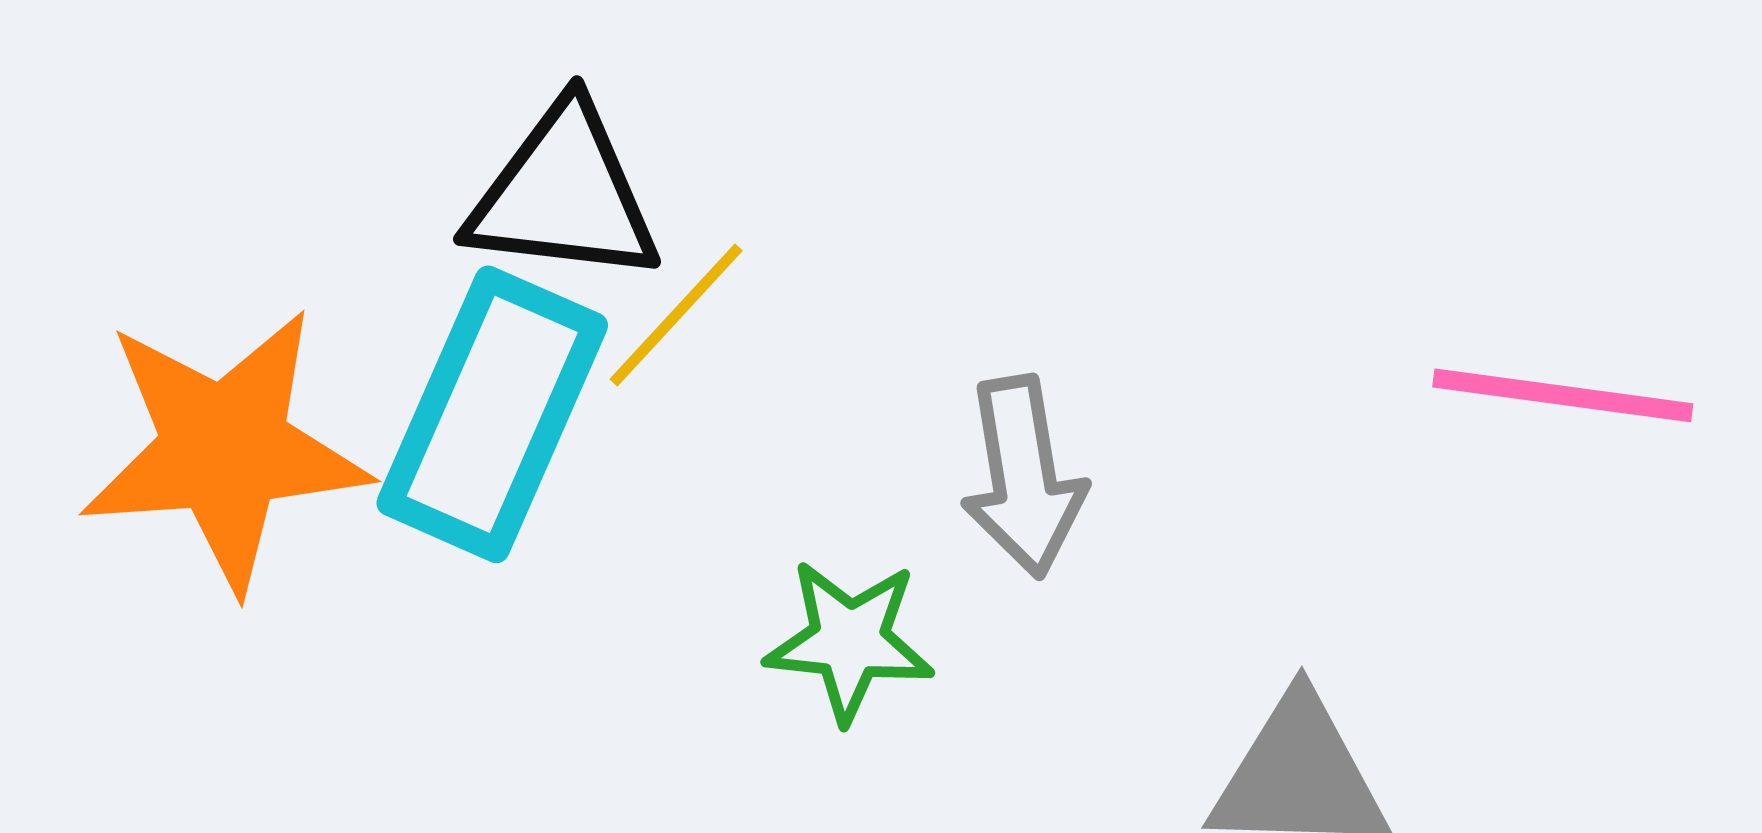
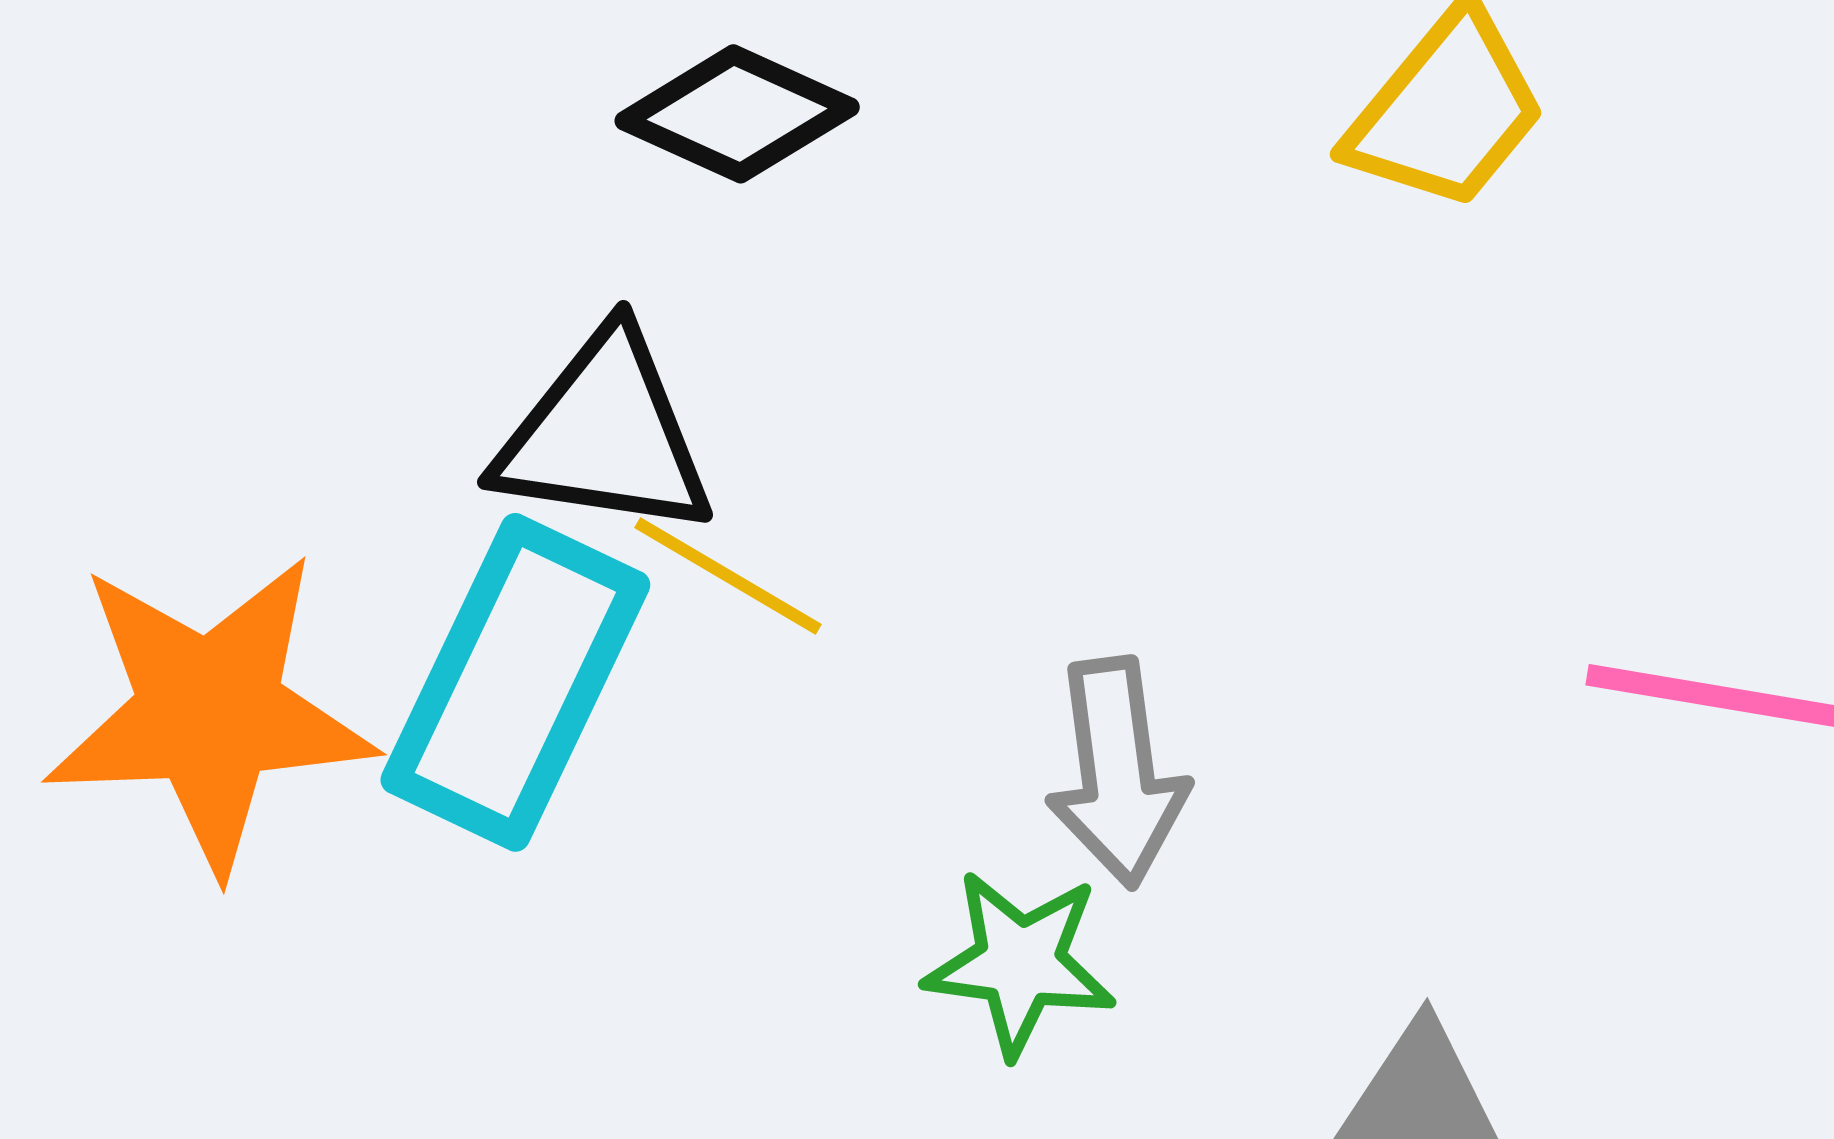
yellow line: (676, 315) -> (728, 576), turned 76
green star: (849, 641) -> (1020, 963), moved

